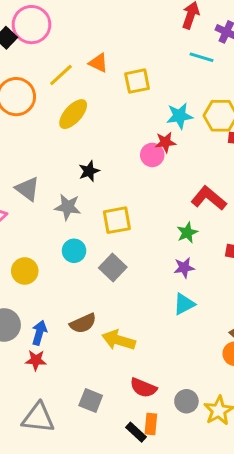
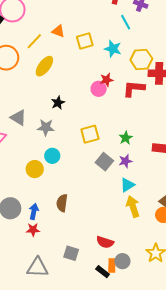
cyan line: (201, 57) -> (126, 22), turned 49
cyan star: (180, 116) -> (113, 49), moved, turned 30
red L-shape: (209, 198) -> (134, 89), moved, turned -30
yellow square: (117, 220) -> (90, 134), moved
gray square: (113, 267) -> (104, 162), moved
yellow circle: (25, 271) -> (35, 169), moved
brown semicircle: (83, 323) -> (62, 203), turned 126
yellow arrow: (119, 340) -> (133, 207), moved, turned 60
gray circle: (186, 401) -> (122, 261), moved

